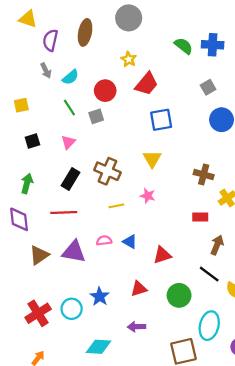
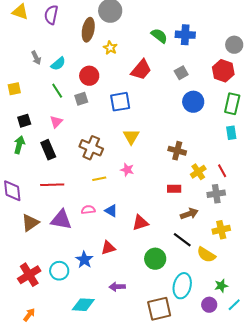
brown ellipse: (85, 32) -> (88, 30), moved
purple semicircle: (50, 40) -> (51, 15), moved
red trapezoid: (147, 84) -> (141, 70), moved
blue square: (161, 120) -> (120, 102), moved
black rectangle: (70, 179) -> (48, 150), moved, turned -54
green arrow: (27, 183) -> (19, 145), moved
brown arrow: (217, 245) -> (189, 214), turned 48
red triangle: (139, 289) -> (108, 248), moved

